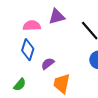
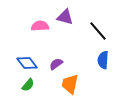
purple triangle: (57, 17) -> (65, 17), turned 30
blue diamond: (28, 50) -> (27, 63), moved, turned -55

